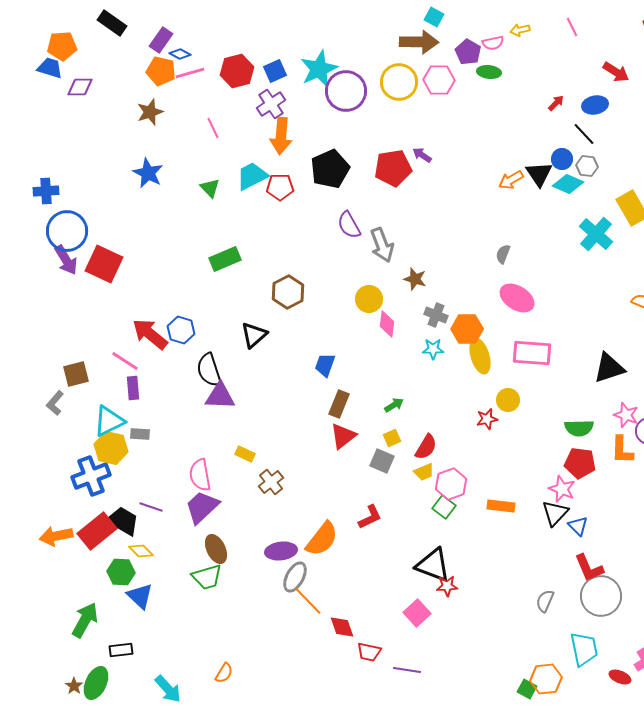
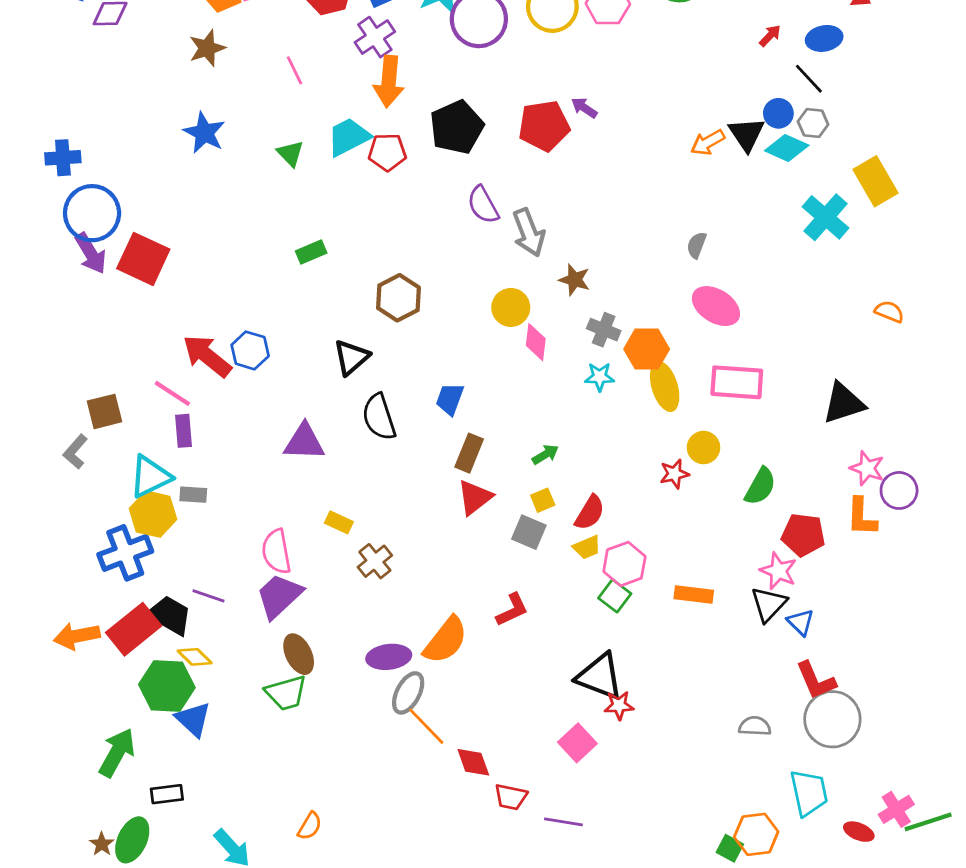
green rectangle: (225, 259) -> (311, 252), size x0.7
black semicircle: (209, 370) -> (379, 417), moved
green semicircle: (579, 428) -> (760, 486), moved, turned -60
green hexagon: (121, 572) -> (167, 686), size x1.4
gray semicircle: (545, 601) -> (755, 726), turned 70

